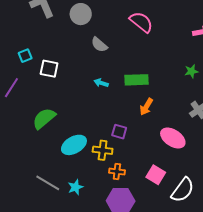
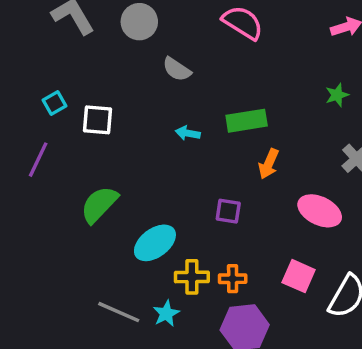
yellow cross: (103, 150) -> (192, 277), moved

